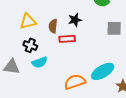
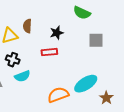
brown semicircle: (53, 26) -> (27, 26), moved

